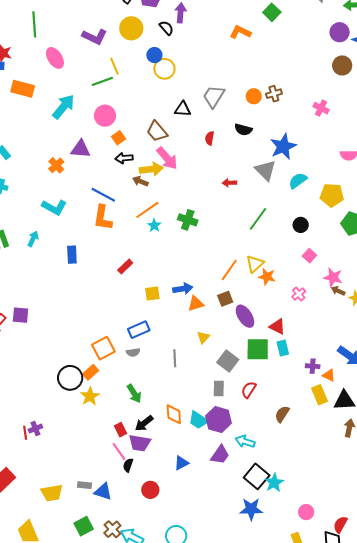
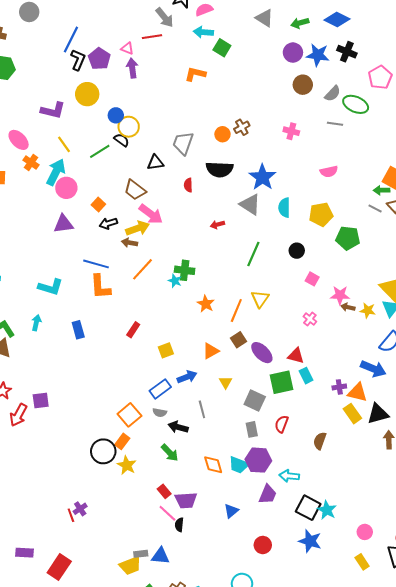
black semicircle: (166, 28) -> (121, 140), moved
yellow line: (115, 66) -> (64, 144), moved
green line: (102, 81) -> (100, 151), moved
cyan arrow: (64, 107) -> (56, 172), moved
pink circle: (105, 116) -> (66, 188), moved
black semicircle: (243, 130) -> (220, 169), size x1.5
orange cross: (56, 165) -> (31, 163), moved
cyan semicircle: (298, 181) -> (284, 208), turned -42
cyan star: (154, 225) -> (175, 281), moved
orange star: (267, 277) -> (206, 304), moved, turned 30
blue arrow: (183, 289) -> (187, 377), moved
gray semicircle: (133, 352) -> (160, 412), turned 32
orange triangle: (329, 375) -> (357, 392), size x1.5
black arrow: (144, 423) -> (178, 427), moved, turned 66
red circle: (150, 490) -> (263, 545), moved
yellow trapezoid: (52, 493) -> (130, 566), moved
blue star: (251, 509) -> (310, 541), turned 30

